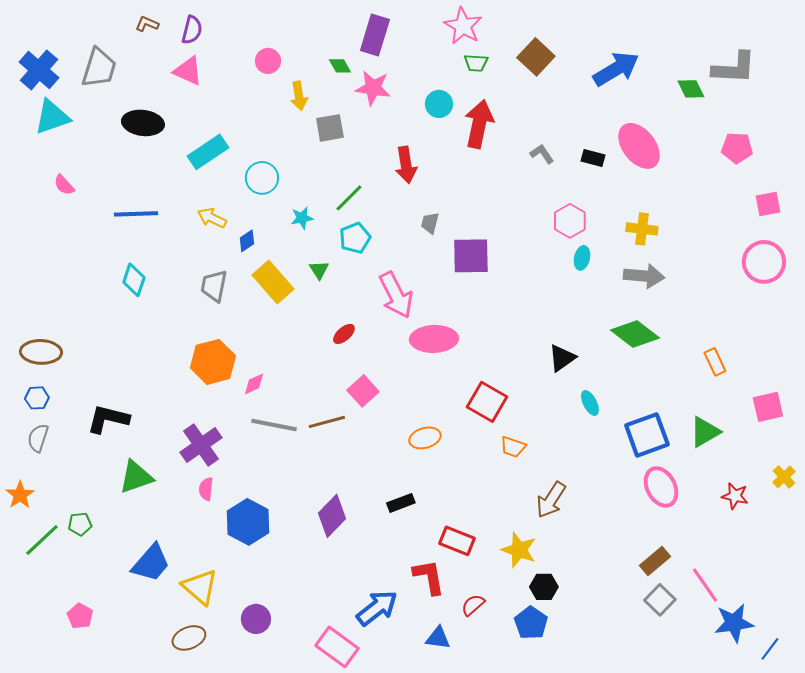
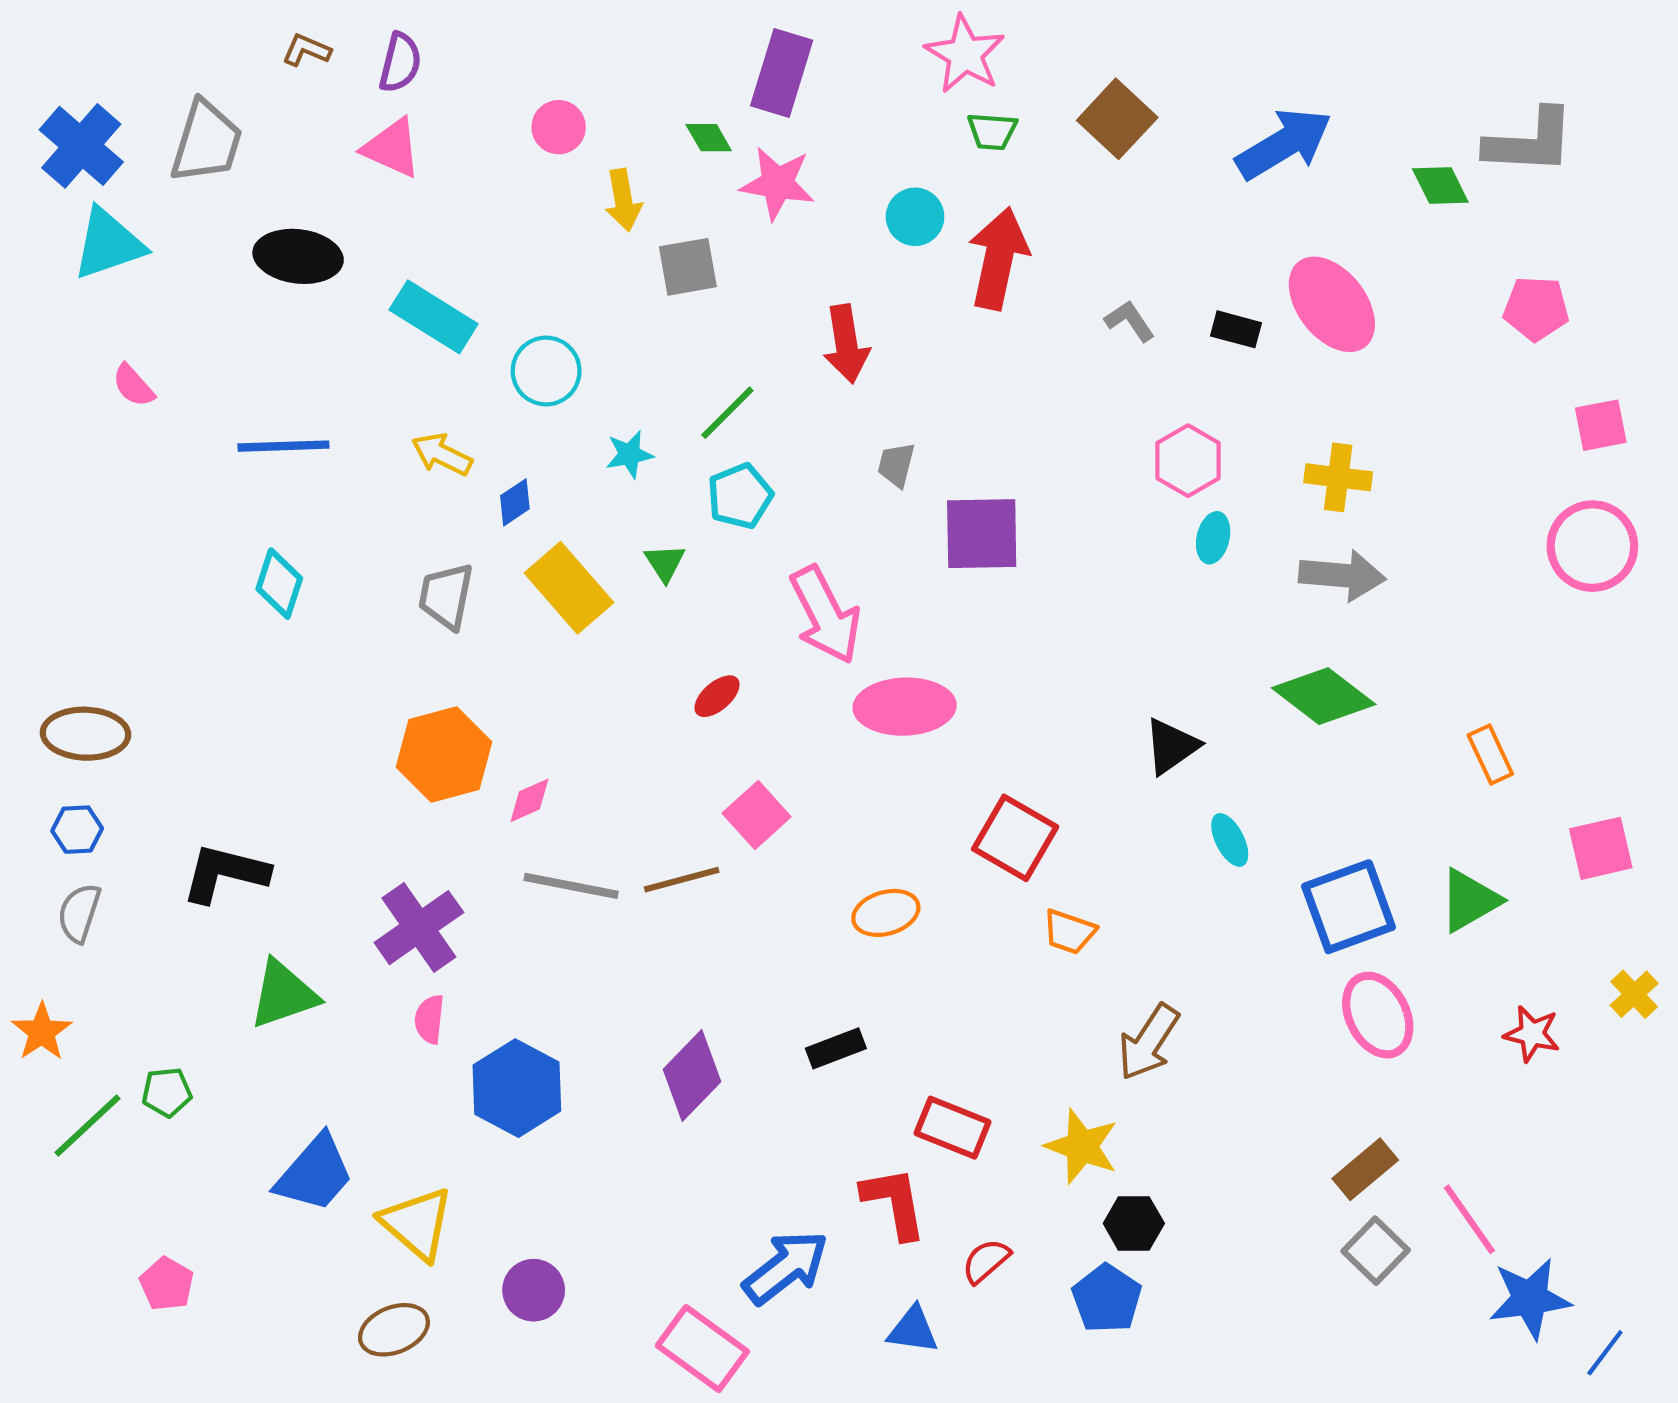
cyan rectangle: (208, 152) -> (434, 317), turned 66

